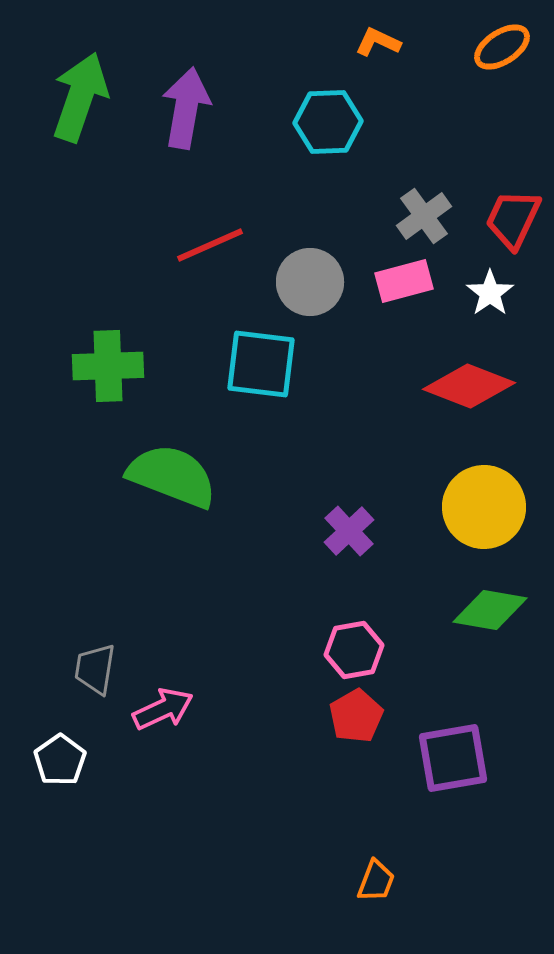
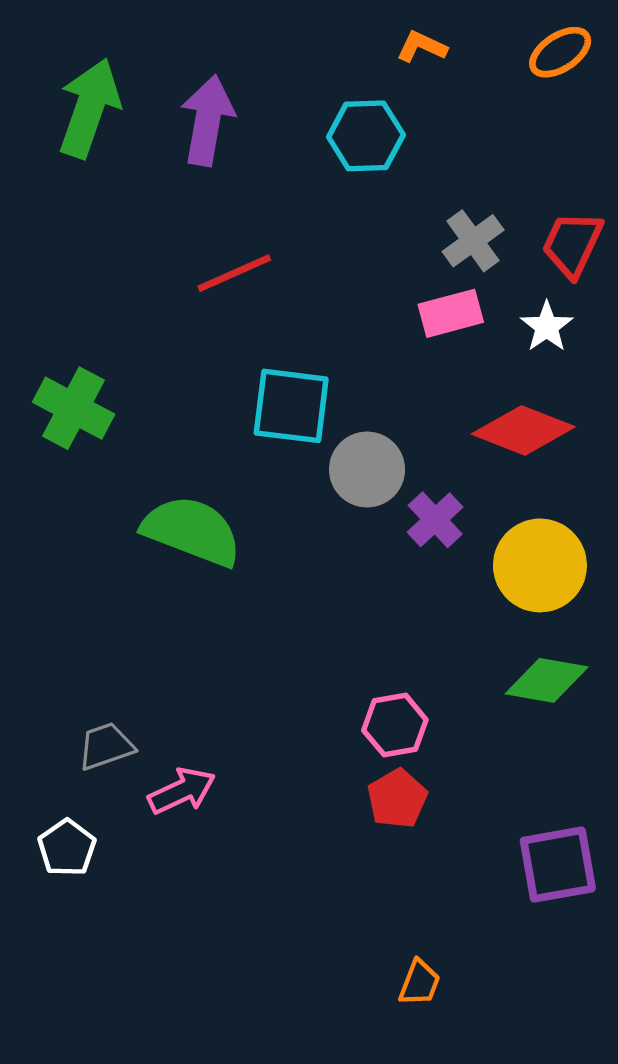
gray circle: (310, 282) -> (367, 470), moved
green cross: (108, 366) -> (74, 408), moved, turned 30
purple cross: (349, 531) -> (435, 520), moved
gray trapezoid: (95, 669) -> (106, 746), turned 62
purple square: (453, 758) -> (558, 865), moved

